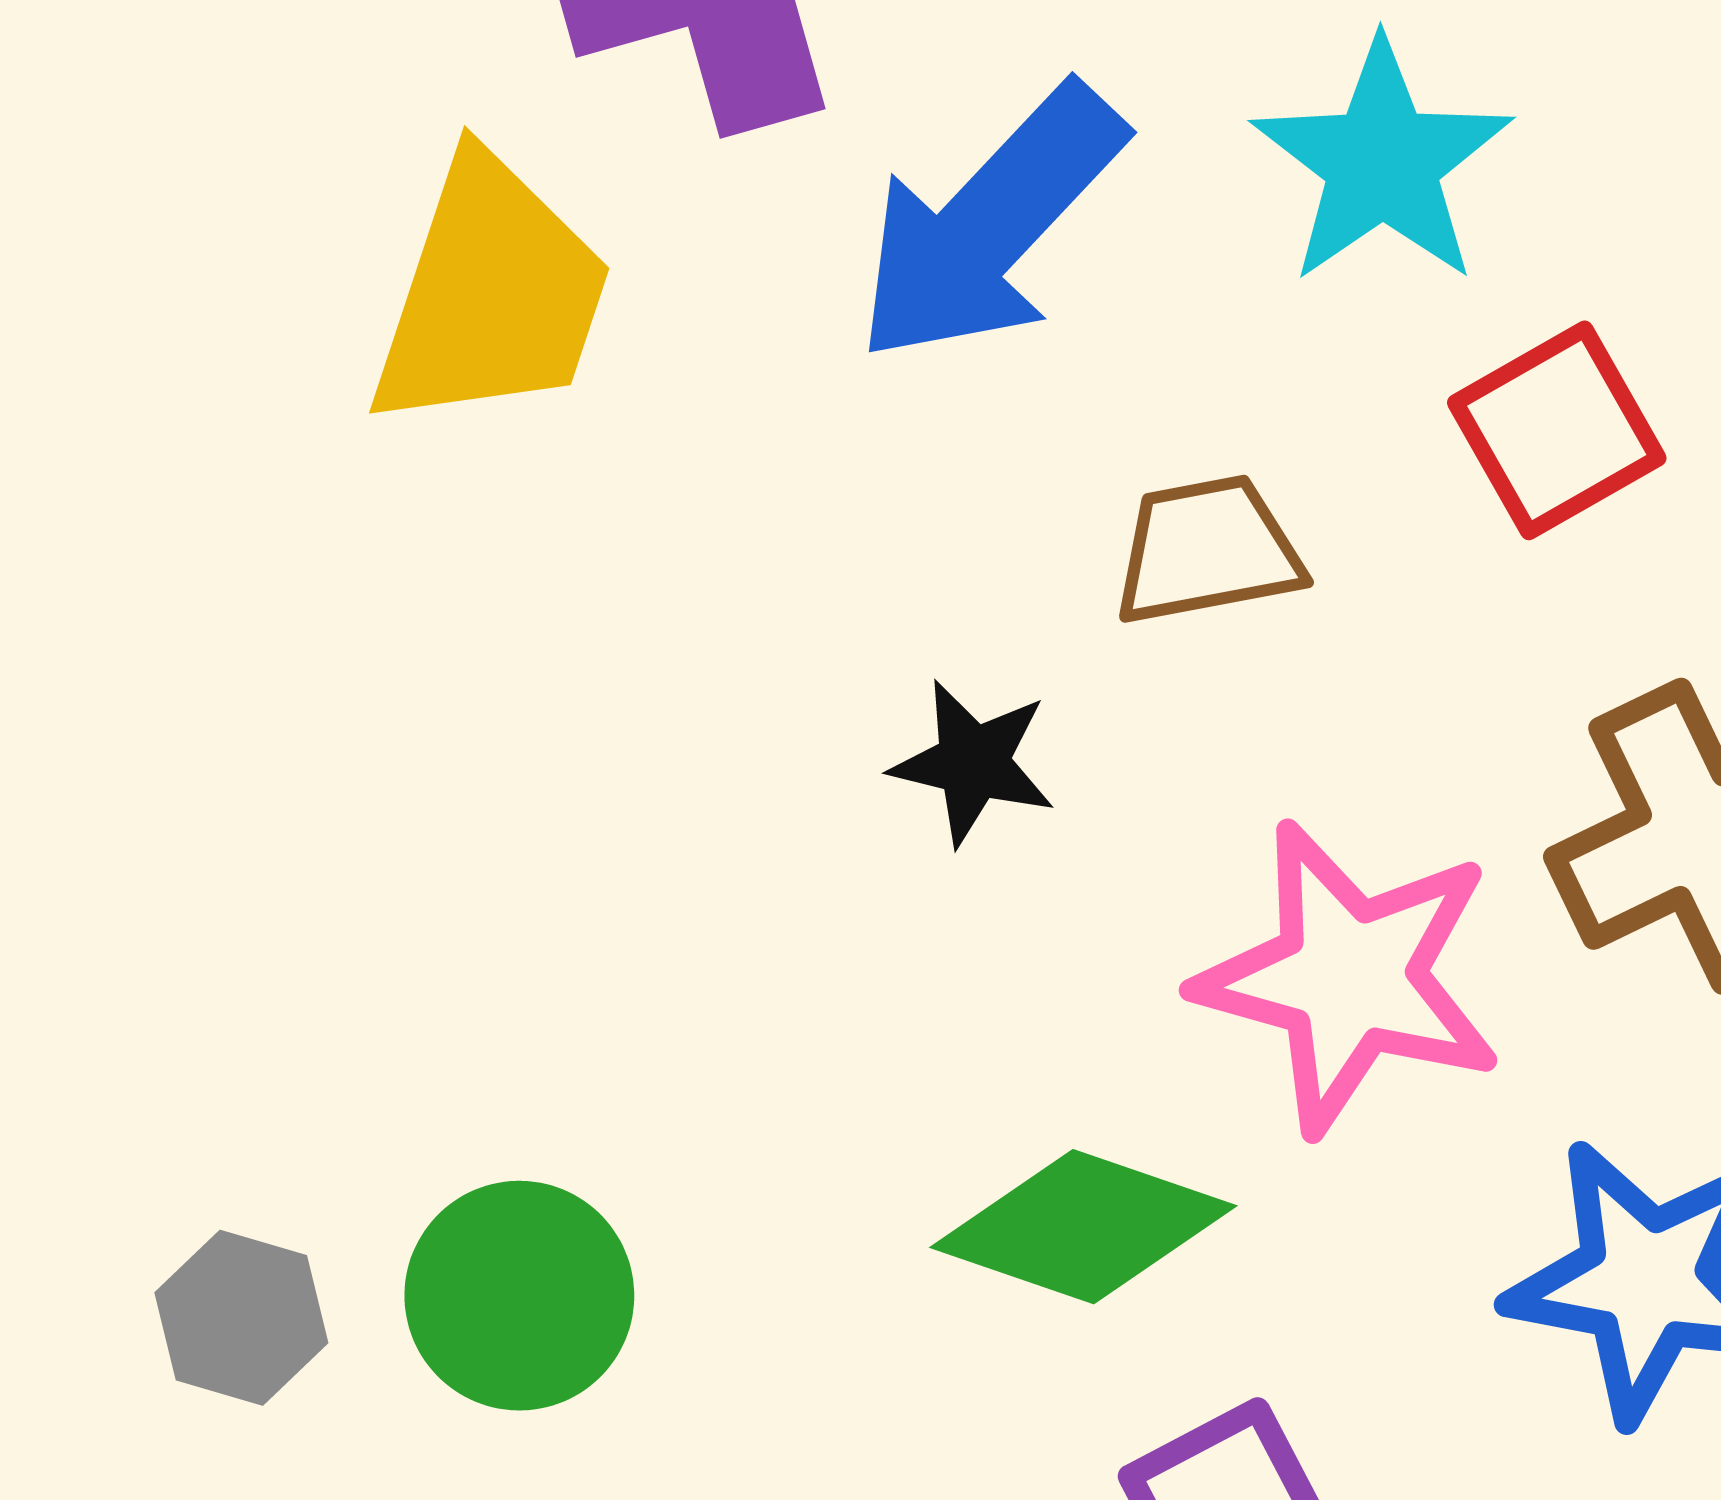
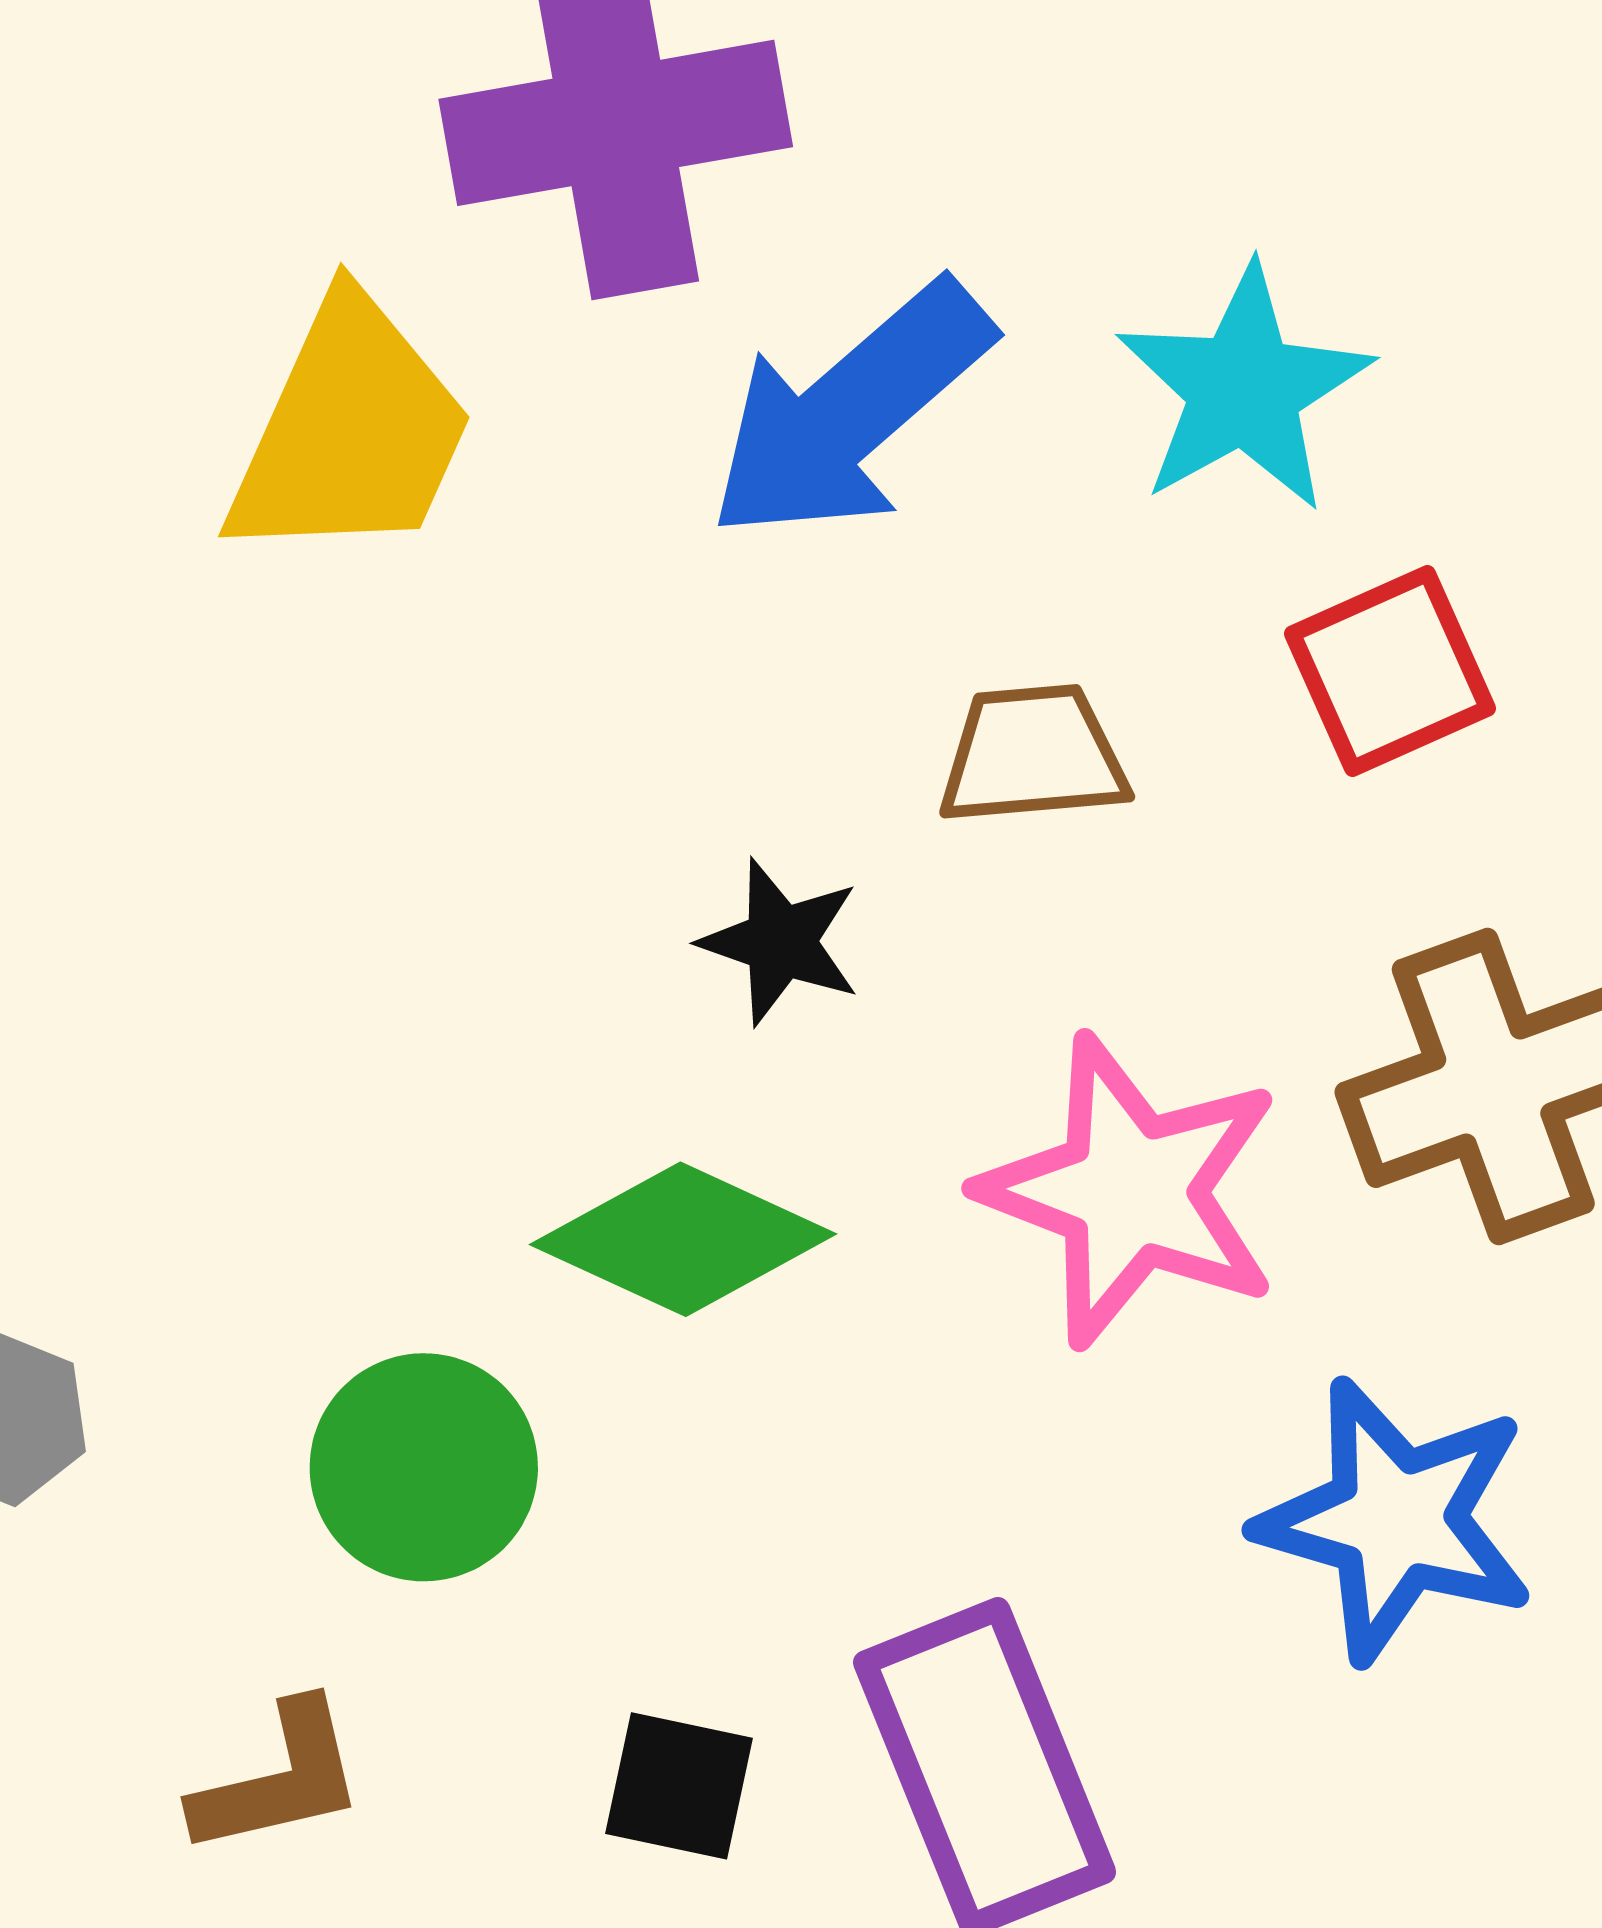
green diamond: (1083, 1227) -> (683, 1239), moved
green circle: (519, 1296) -> (424, 1467), moved

